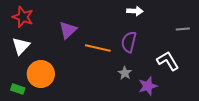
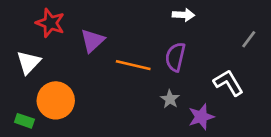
red star: (23, 17) -> (50, 23), moved
gray line: (183, 29) -> (249, 39), turned -48

